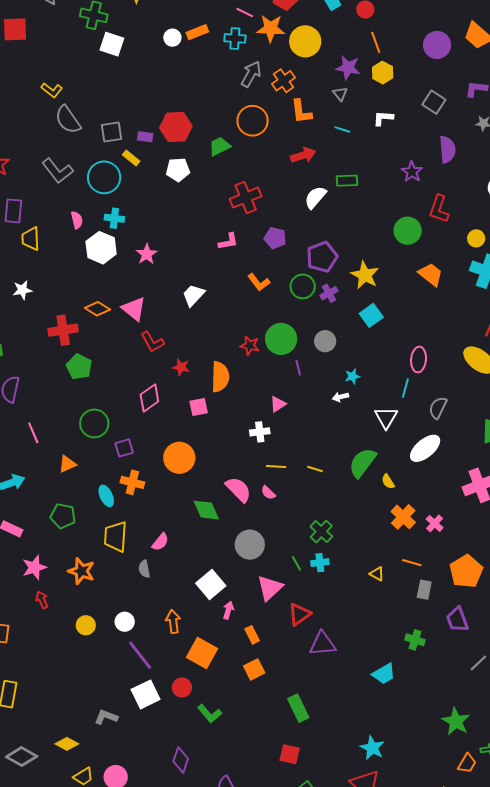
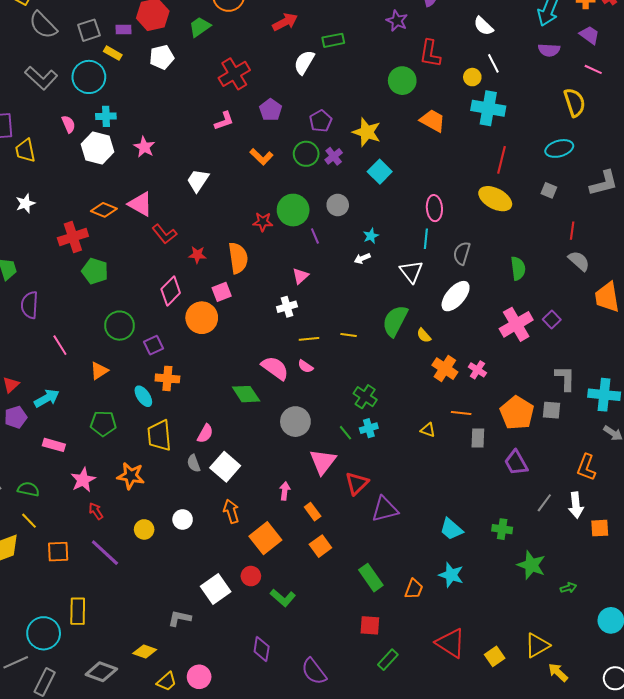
purple pentagon: (275, 238) -> (271, 110), turned 30
purple pentagon: (322, 257) -> (321, 121), size x0.7
orange circle: (179, 458) -> (202, 318), moved
white square: (211, 584) -> (225, 467), moved
green cross: (415, 640) -> (502, 529), moved
orange square: (202, 653) -> (265, 538), turned 32
purple line: (140, 655) -> (105, 553), moved
cyan trapezoid: (384, 674) -> (451, 529), turned 80
cyan star: (372, 748) -> (451, 575), moved
orange trapezoid: (467, 763) -> (414, 589), moved

